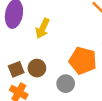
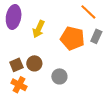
orange pentagon: (83, 61) -> (72, 38), moved

